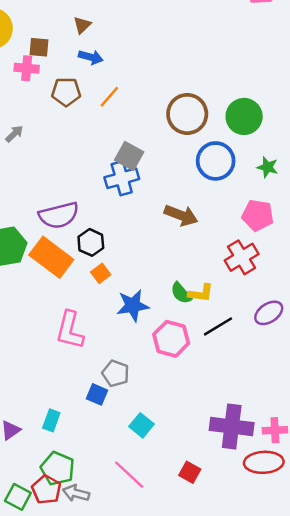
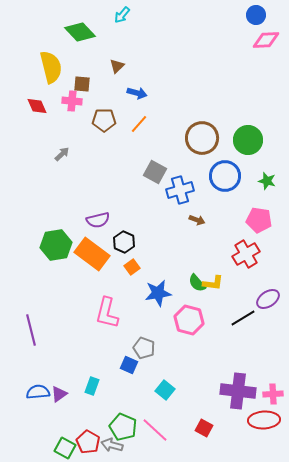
blue arrow: (91, 57) -> (137, 93), moved
blue cross: (122, 178) -> (180, 190), moved
purple semicircle: (59, 215) -> (98, 220), size x0.7
brown arrow: (181, 215) -> (197, 220), size x0.6
black line: (218, 326) -> (243, 318), moved
green pentagon: (58, 469) -> (123, 427), moved

